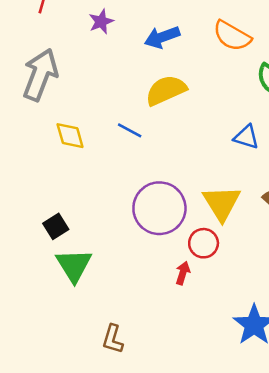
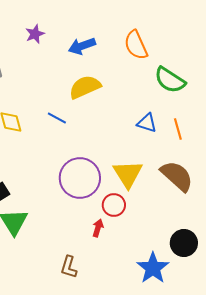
orange semicircle: (232, 36) -> (136, 45), turned 36
brown L-shape: (113, 339) -> (69, 267), moved

